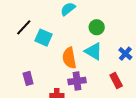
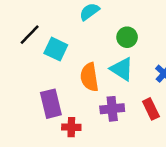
purple rectangle: (28, 78) -> (51, 104), moved, size x1.5
purple cross: (77, 81) -> (112, 109), moved

